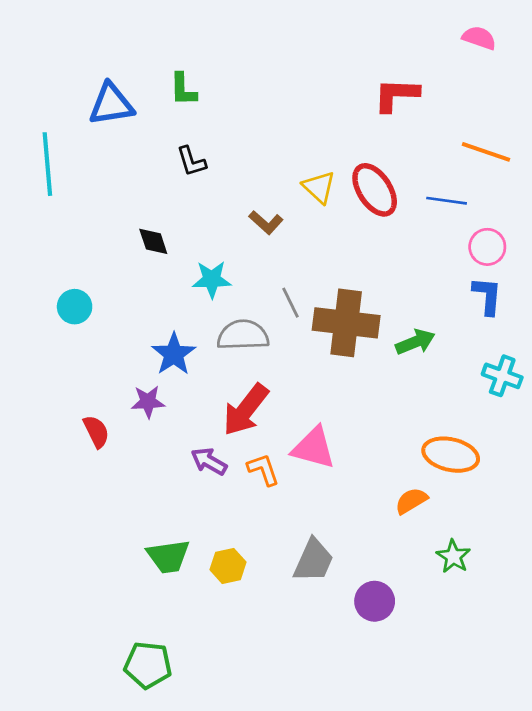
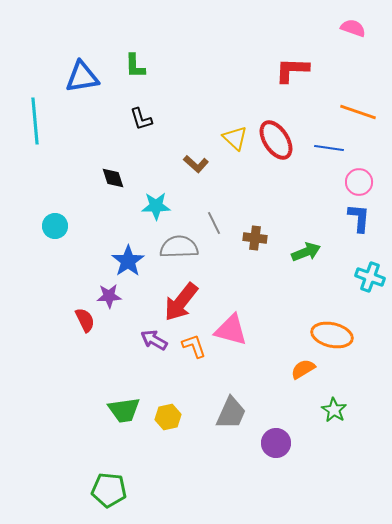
brown cross: (346, 323) -> (255, 238), size x0.5
red semicircle: (96, 432) -> (85, 320), moved

